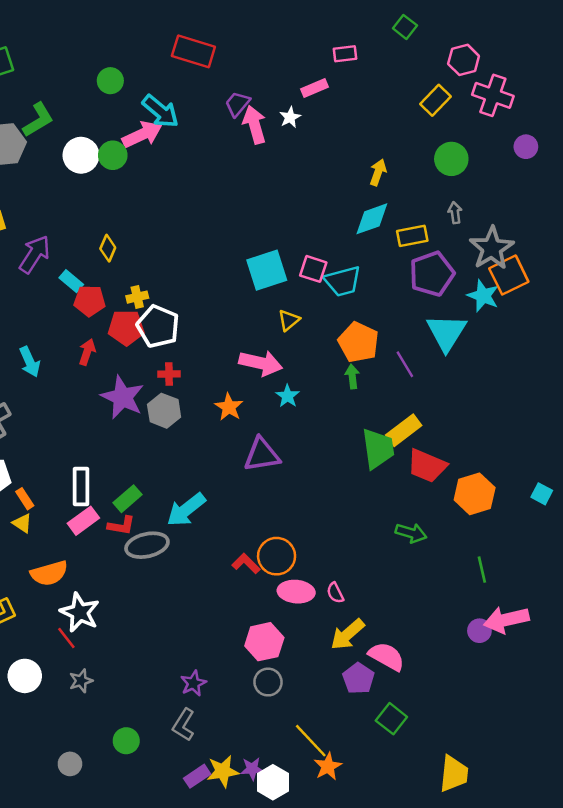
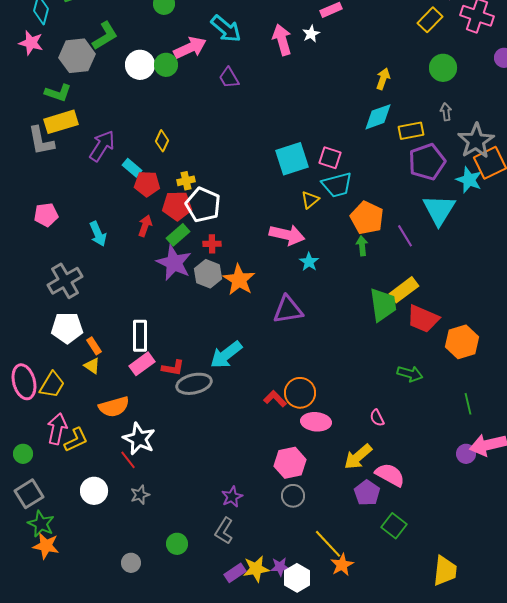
purple trapezoid: (237, 104) -> (229, 78), moved, turned -70
cyan arrow: (160, 111) -> (226, 29), moved
cyan trapezoid: (343, 281) -> (337, 185), moved
orange star: (229, 407) -> (239, 280), moved, size x1.4
green rectangle: (127, 499) -> (178, 235), moved
pink semicircle: (335, 593) -> (377, 418), moved

